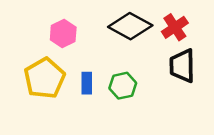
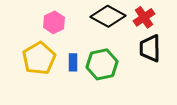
green hexagon: (123, 86) -> (102, 64), size x1.4

